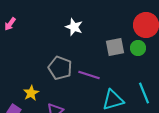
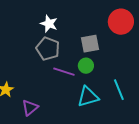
green circle: (138, 48) -> (86, 66), moved
gray pentagon: (60, 68) -> (48, 49), moved

